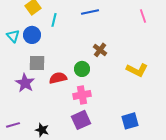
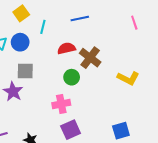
brown cross: (100, 50) -> (90, 58), size x1.5
red semicircle: (58, 78) -> (66, 48), moved
pink cross: (82, 95) -> (61, 104), moved

